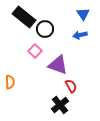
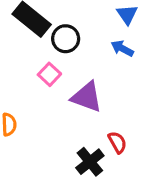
blue arrow: (80, 35) -> (122, 48), turned 40
red semicircle: (71, 86) -> (117, 142), moved

